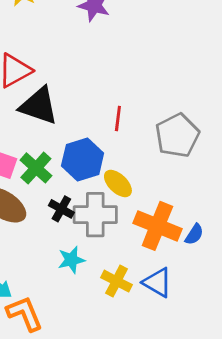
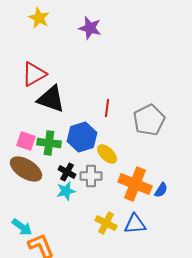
green cross: (36, 168) -> (49, 143), turned -35
gray cross: (95, 215) -> (91, 176), size x0.7
cyan star: (71, 260) -> (66, 191), moved
blue triangle: (157, 282) -> (135, 224), turned -35

